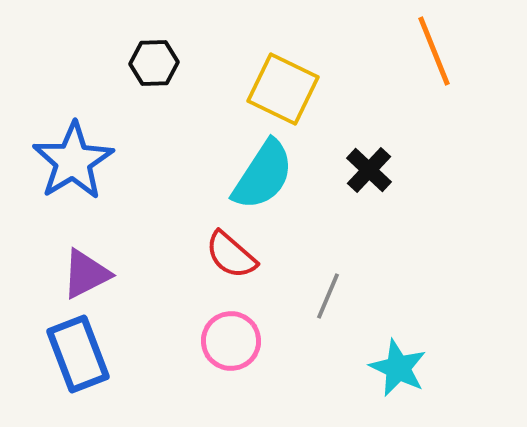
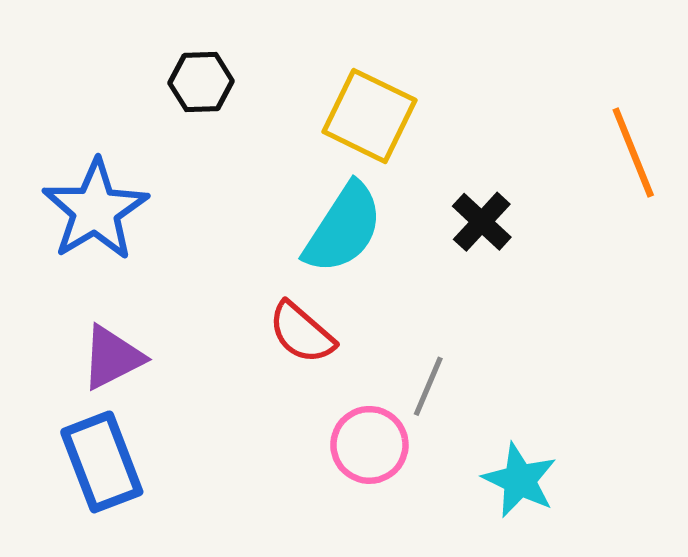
orange line: (434, 51) -> (633, 153), moved
pink circle: (231, 341) -> (369, 445), moved

